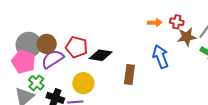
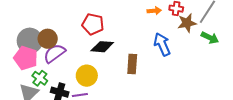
red pentagon: (77, 47) -> (93, 24), moved

